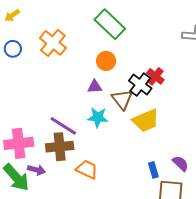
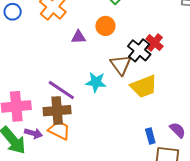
purple triangle: (95, 87) -> (78, 37), moved
orange trapezoid: (87, 169) -> (59, 130), moved

